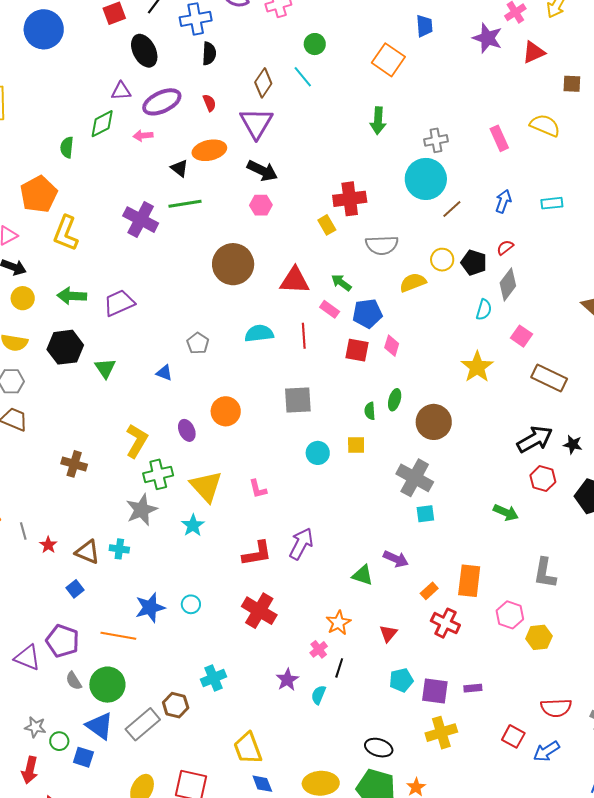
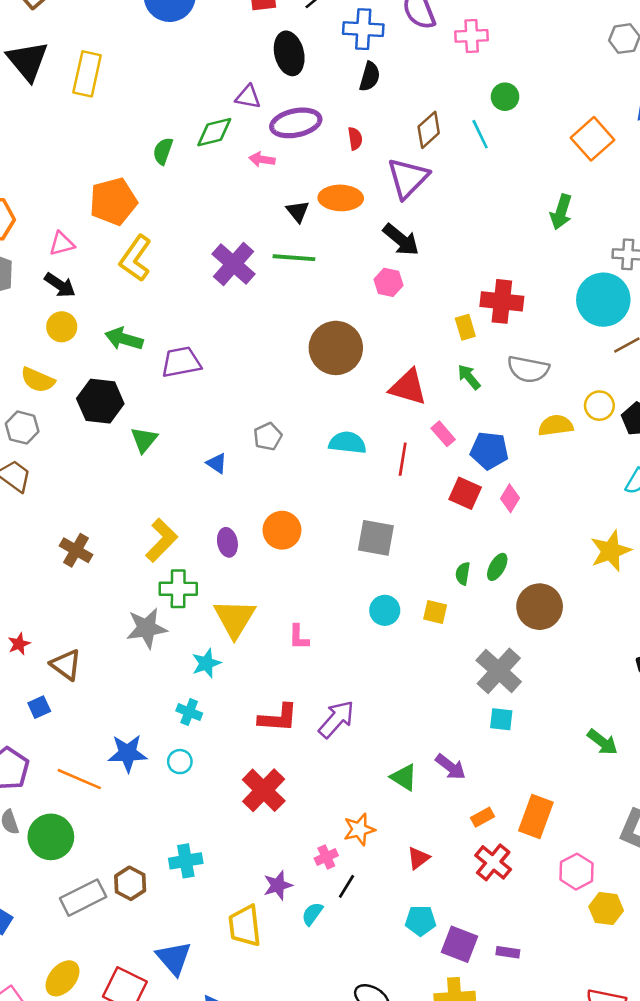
green arrow: (341, 283) -> (469, 377), moved
cyan cross: (119, 549) -> (189, 712), moved
blue triangle: (100, 726) -> (174, 958), moved
yellow trapezoid: (248, 748) -> (245, 926), moved

